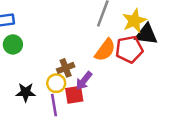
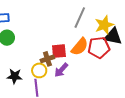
red square: (74, 95) -> (59, 51), moved

